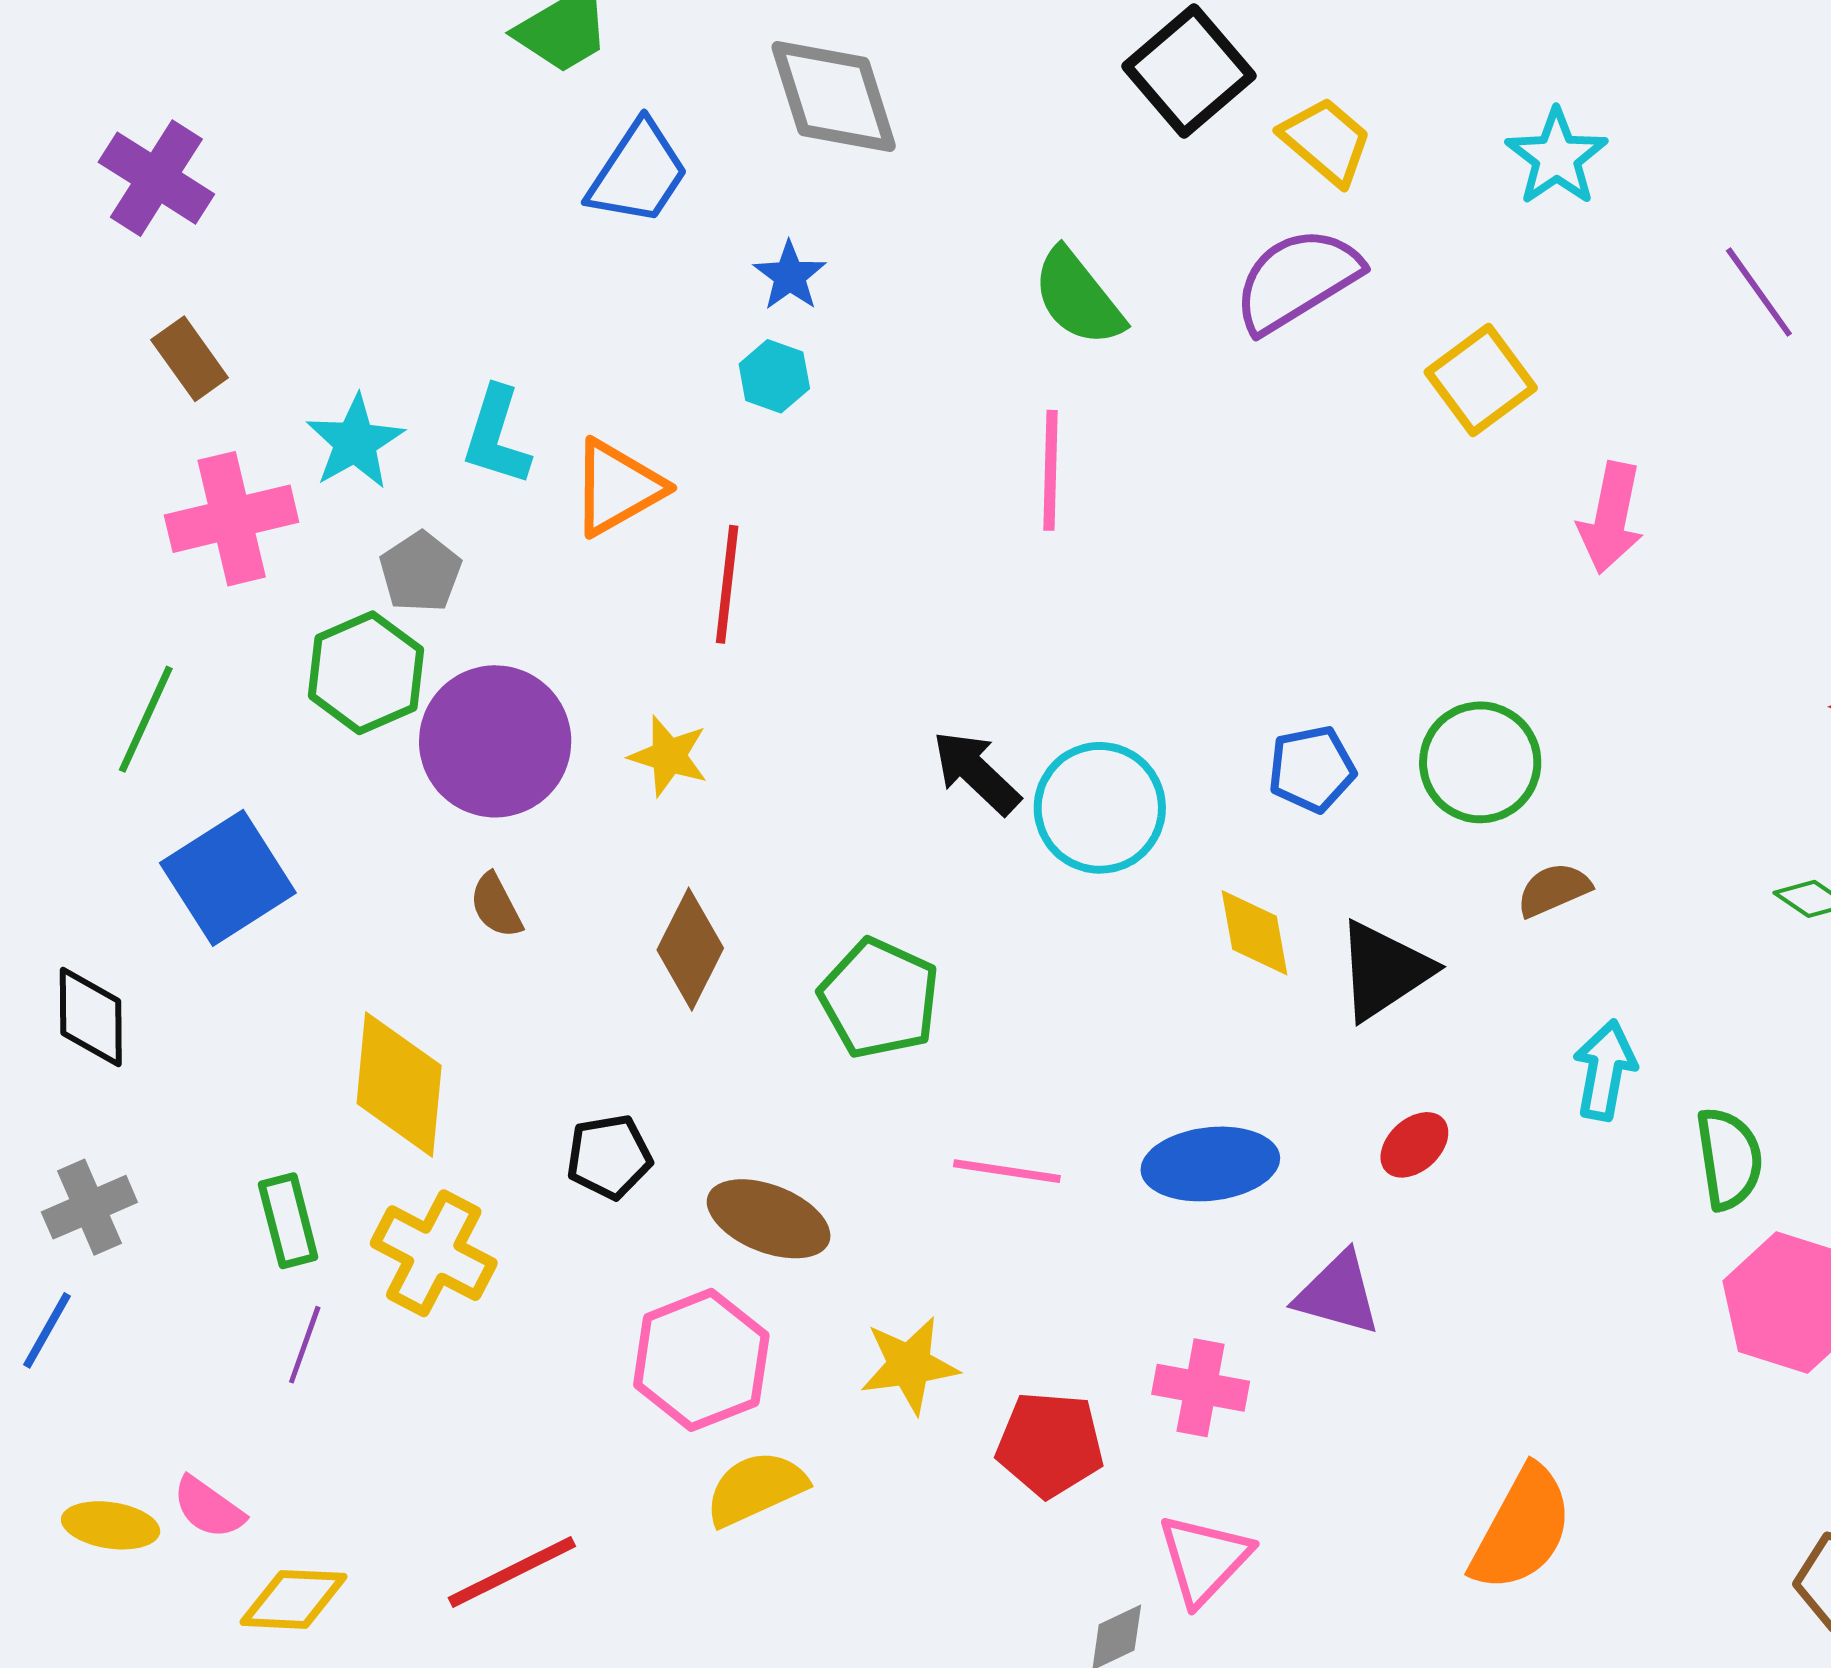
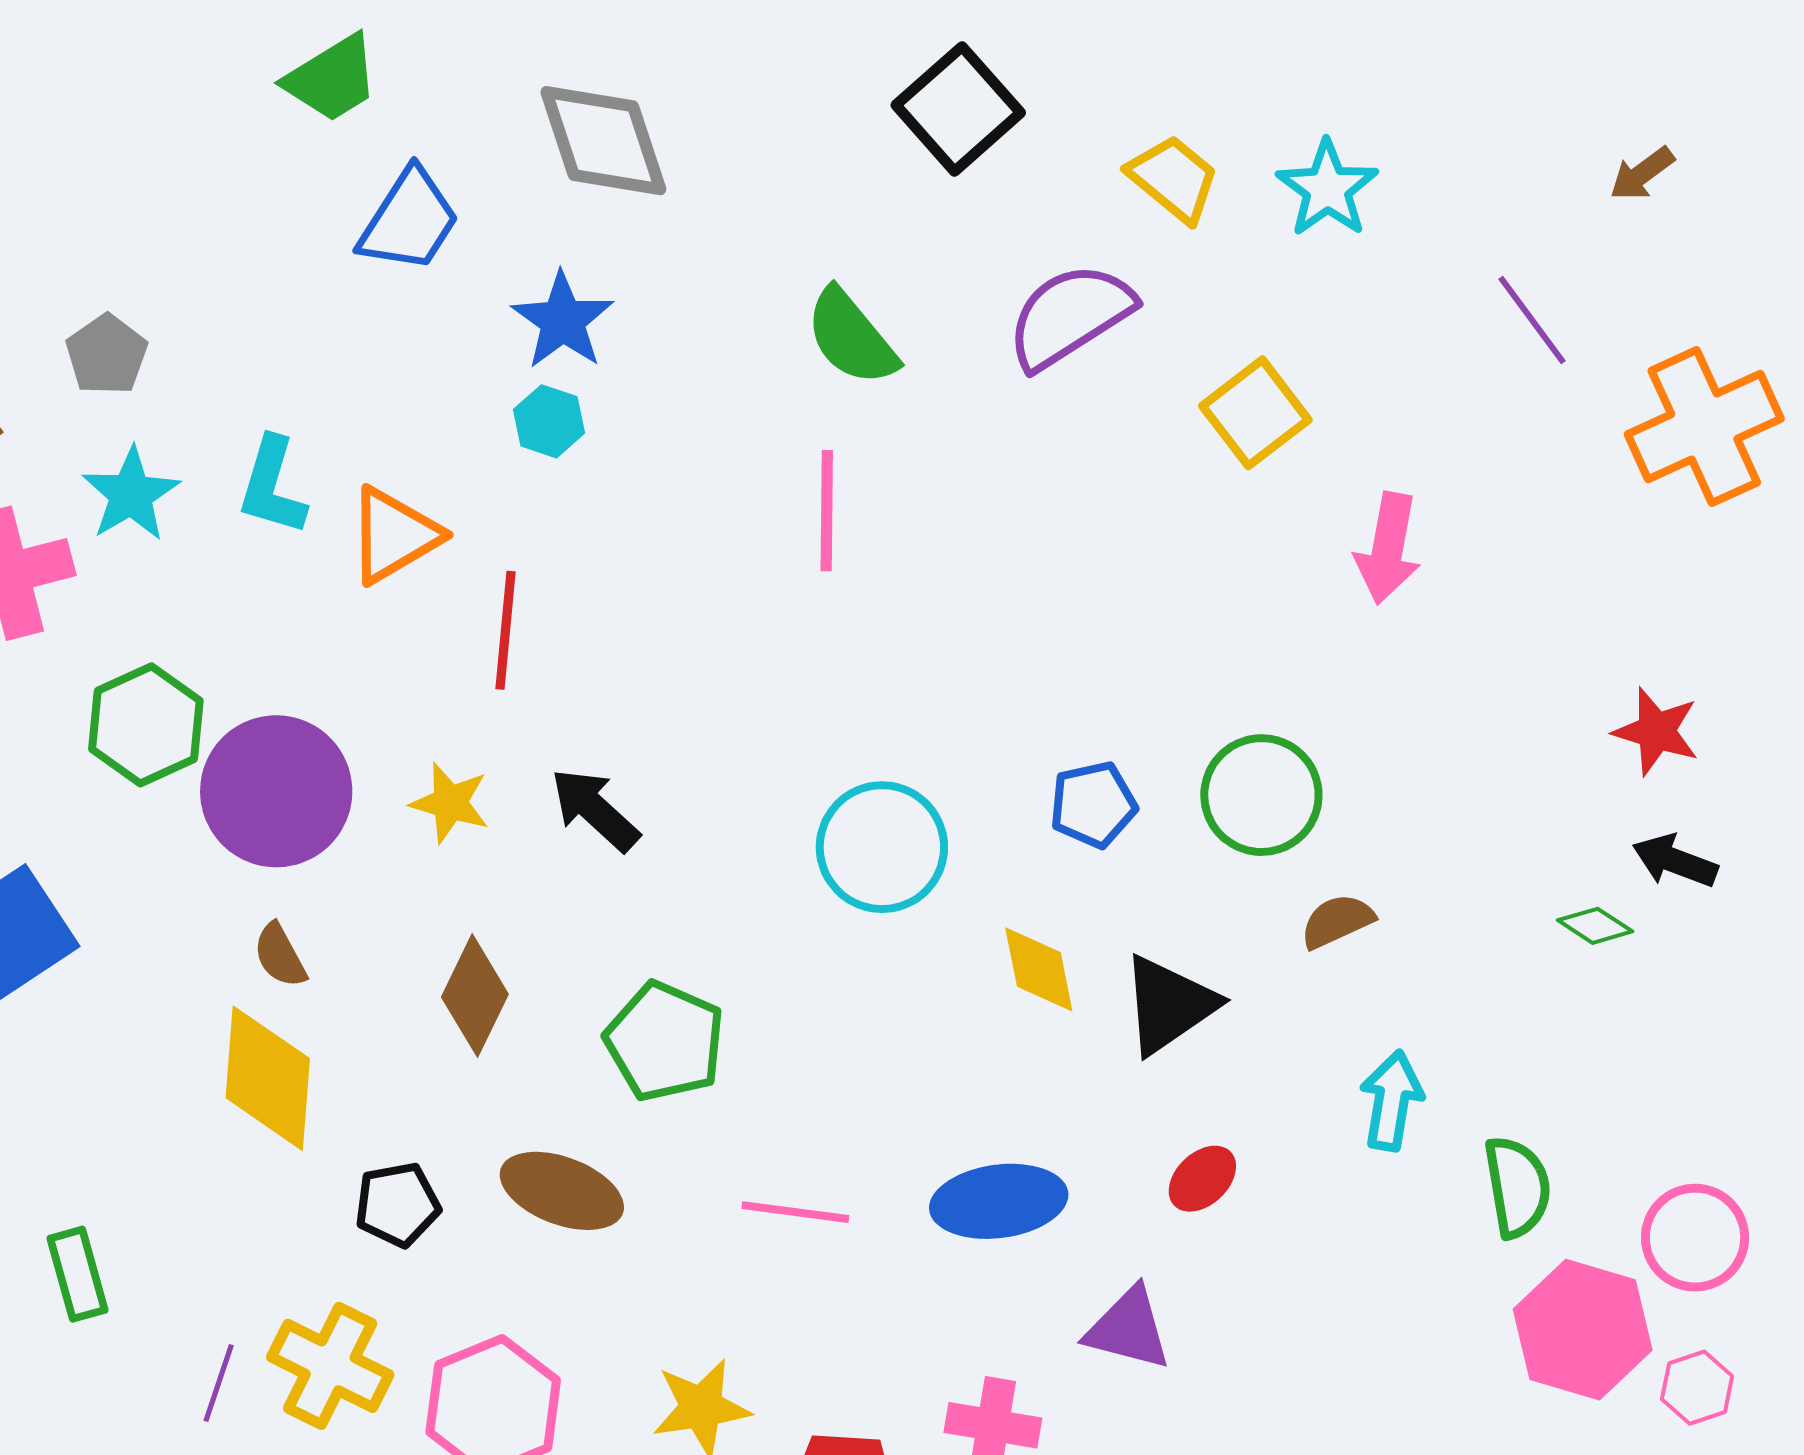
yellow trapezoid: (1326, 141) -> (1174, 179), moved
blue star: (790, 276) -> (563, 321), size x1.4
gray pentagon: (420, 572) -> (107, 355), moved
black arrow: (976, 772) -> (595, 810), moved
yellow diamond: (399, 1085) -> (268, 1078), moved
brown ellipse: (769, 1219) -> (562, 1191), moved
yellow cross: (434, 1253) -> (330, 1366), moved
purple line: (305, 1345) -> (219, 1383), moved

